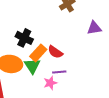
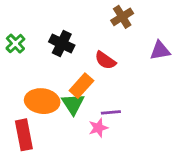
black cross: (24, 38) -> (62, 44), moved
red semicircle: (55, 52) -> (105, 60), moved

